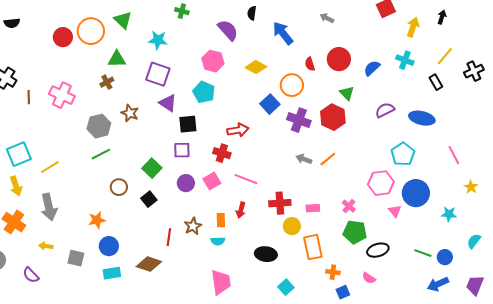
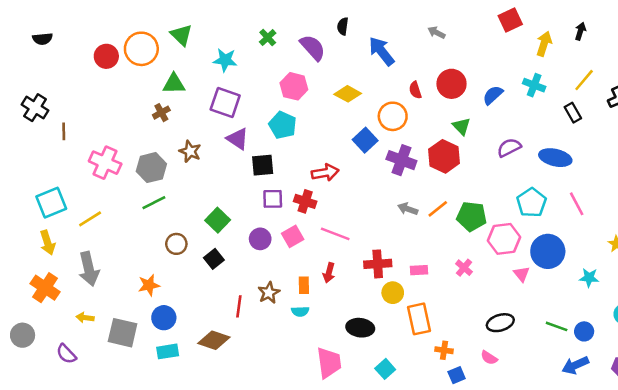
green cross: (182, 11) -> (268, 38), moved, turned 32
pink cross: (62, 95) -> (105, 163), moved
purple square: (182, 150) -> (273, 199), moved
pink line: (454, 155) -> (577, 204), moved
green pentagon: (355, 232) -> (472, 216), moved
gray square: (76, 258) -> (123, 333), size x1.4
pink trapezoid: (221, 282) -> (329, 363), moved

